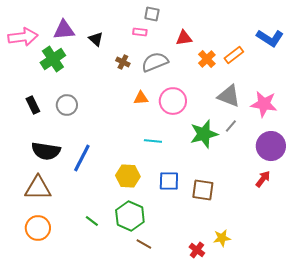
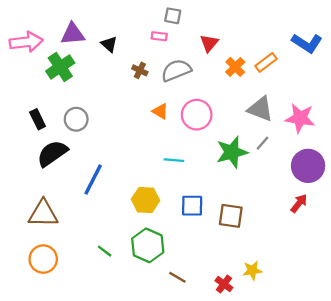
red triangle: (184, 38) -> (209, 43), turned -42
orange triangle: (141, 98) -> (160, 111), turned 35
black semicircle: (46, 151) -> (52, 153), moved, turned 136
brown line: (144, 244) -> (177, 277), moved

